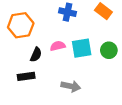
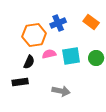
blue cross: (67, 12) -> (58, 23), turned -35
orange hexagon: (21, 25) -> (34, 35), moved

